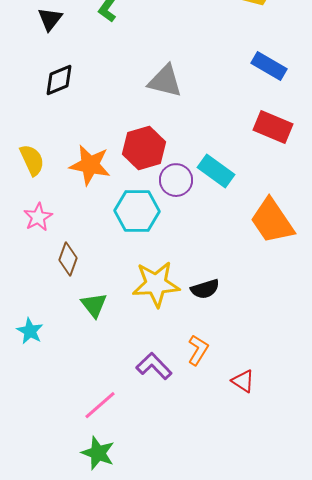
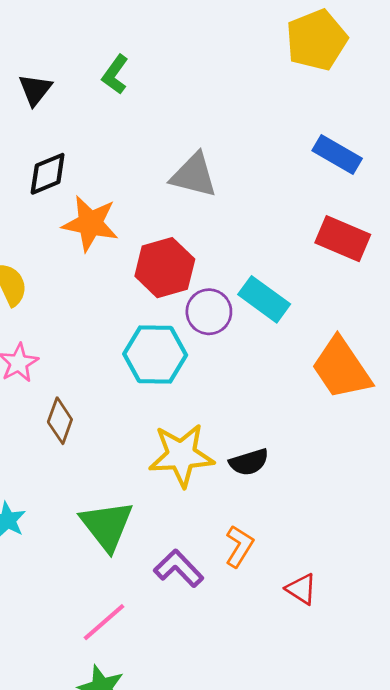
orange star: (90, 165) -> (90, 223), moved
green triangle: (94, 305) -> (107, 526), moved, size x1.5

